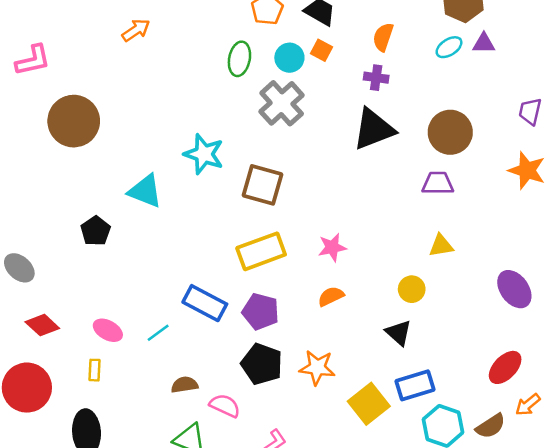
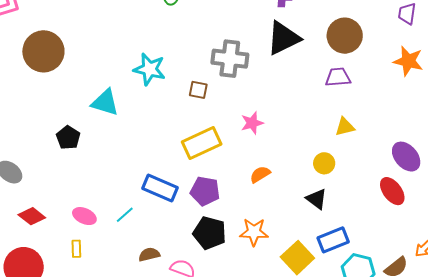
gray cross: (282, 103) -> (230, 59), moved, turned -36
brown square: (262, 185) -> (198, 90), size x0.6
pink star: (332, 247) -> (252, 123), moved
red ellipse: (505, 367) -> (392, 191), moved, turned -76

